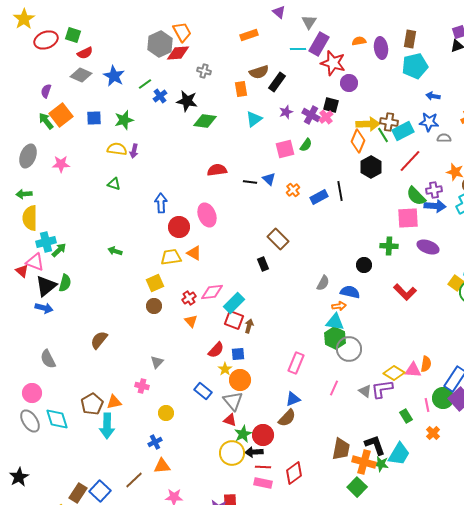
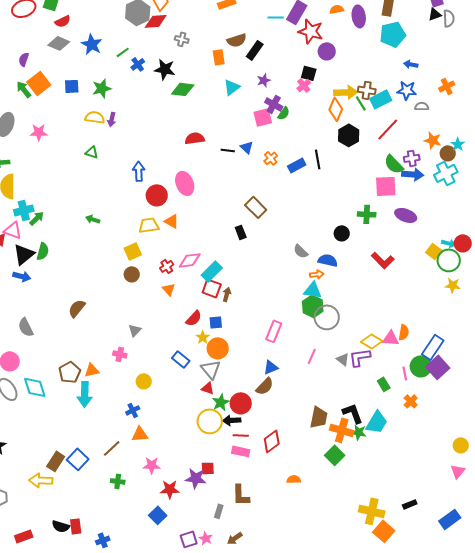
purple cross: (311, 115) -> (274, 104), moved
gray semicircle: (323, 283) -> (301, 251), turned 105

